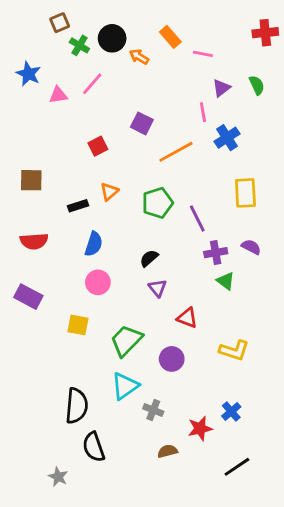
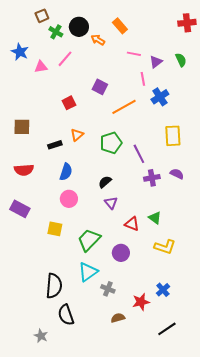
pink line: (203, 54) -> (134, 54), moved
green triangle: (226, 281) -> (155, 218), moved

